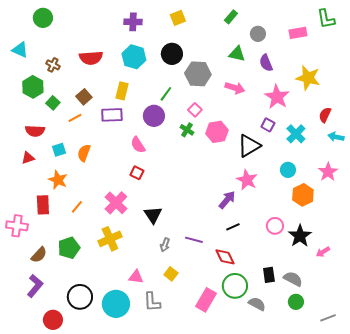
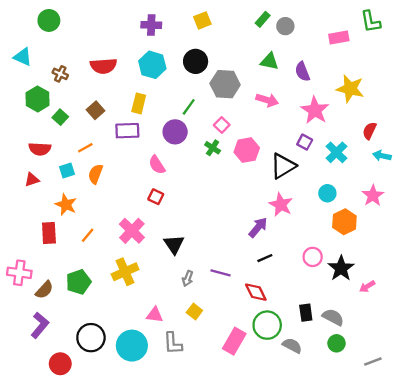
gray circle: (258, 34) -> (285, 26), moved
orange line: (75, 118) -> (85, 148), moved
pink cross: (17, 226) -> (19, 273), moved

